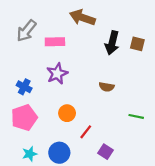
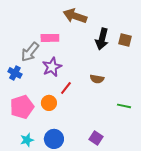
gray arrow: (26, 31) -> (30, 52), moved
blue cross: (24, 87) -> (15, 73), moved
orange circle: (67, 113) -> (49, 103), moved
red line: (86, 132) -> (66, 88), moved

